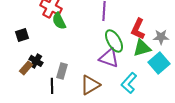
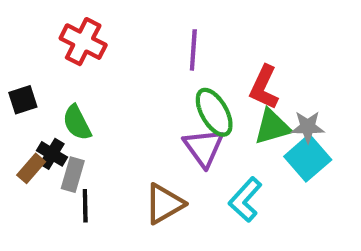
green semicircle: (59, 21) -> (77, 123), moved
gray star: (161, 37) -> (308, 127), moved
purple triangle: (109, 58) -> (204, 148), turned 35
gray rectangle: (62, 71) -> (73, 175), moved

